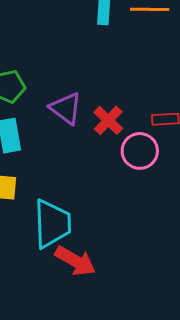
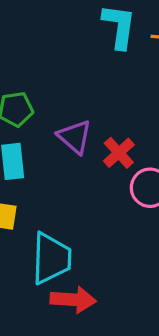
red arrow: (75, 261) -> (73, 300), turned -30

